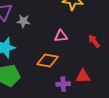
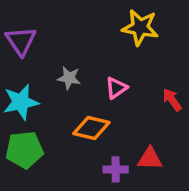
gray star: (23, 21) -> (69, 78), moved
pink triangle: (61, 36) -> (116, 88), turned -32

